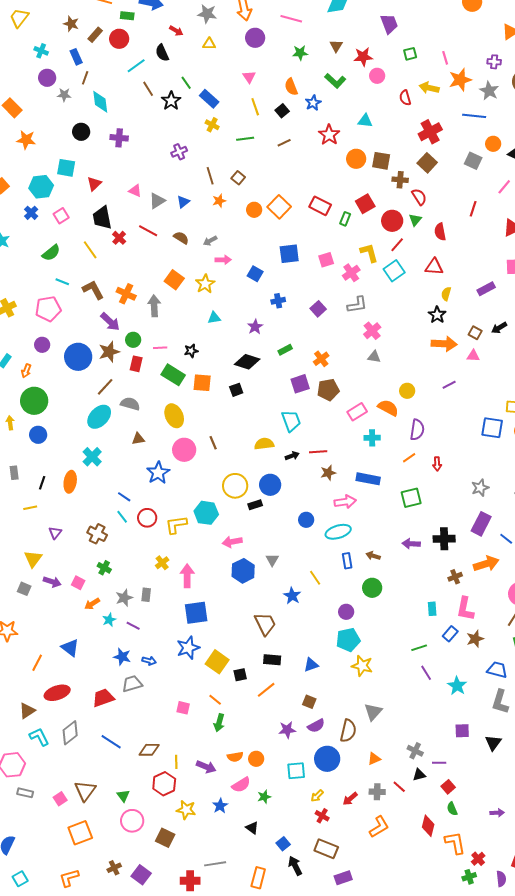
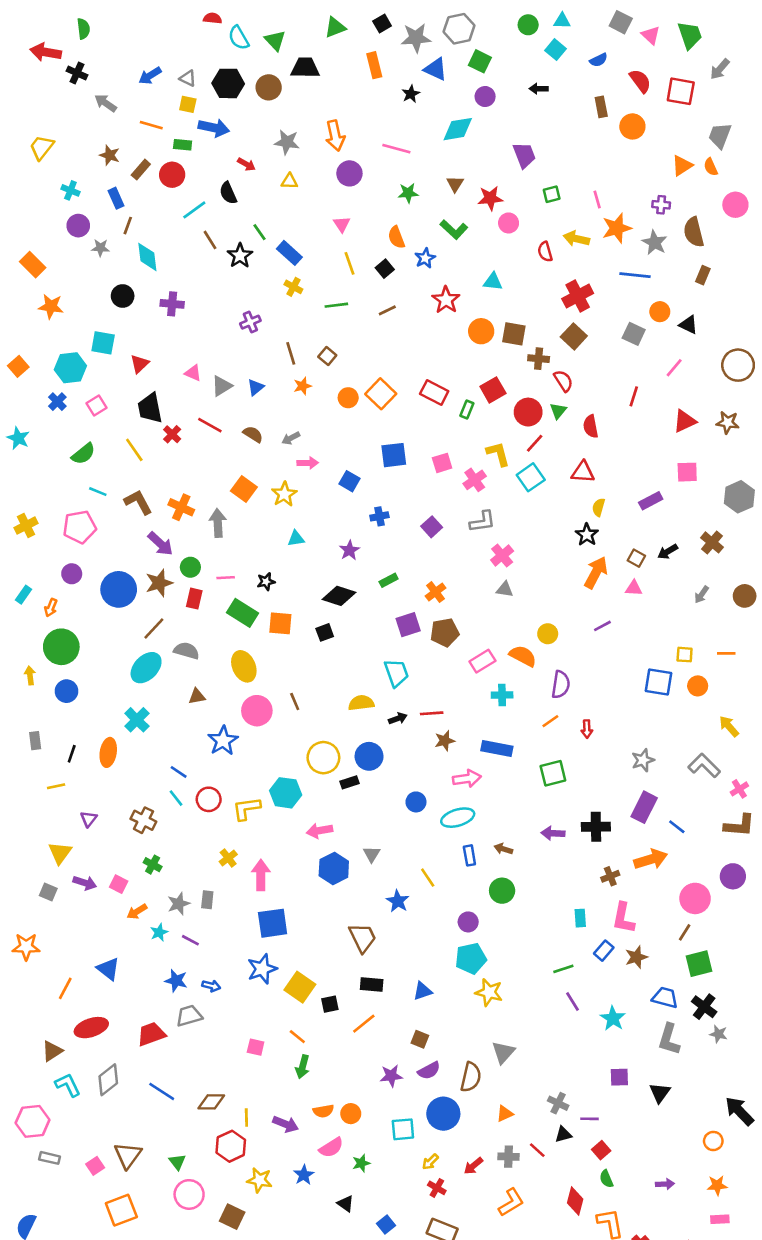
orange arrow: (444, 344) -> (596, 572), turned -65

